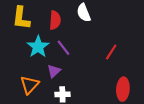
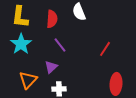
cyan star: (38, 47) -> (21, 44), moved

